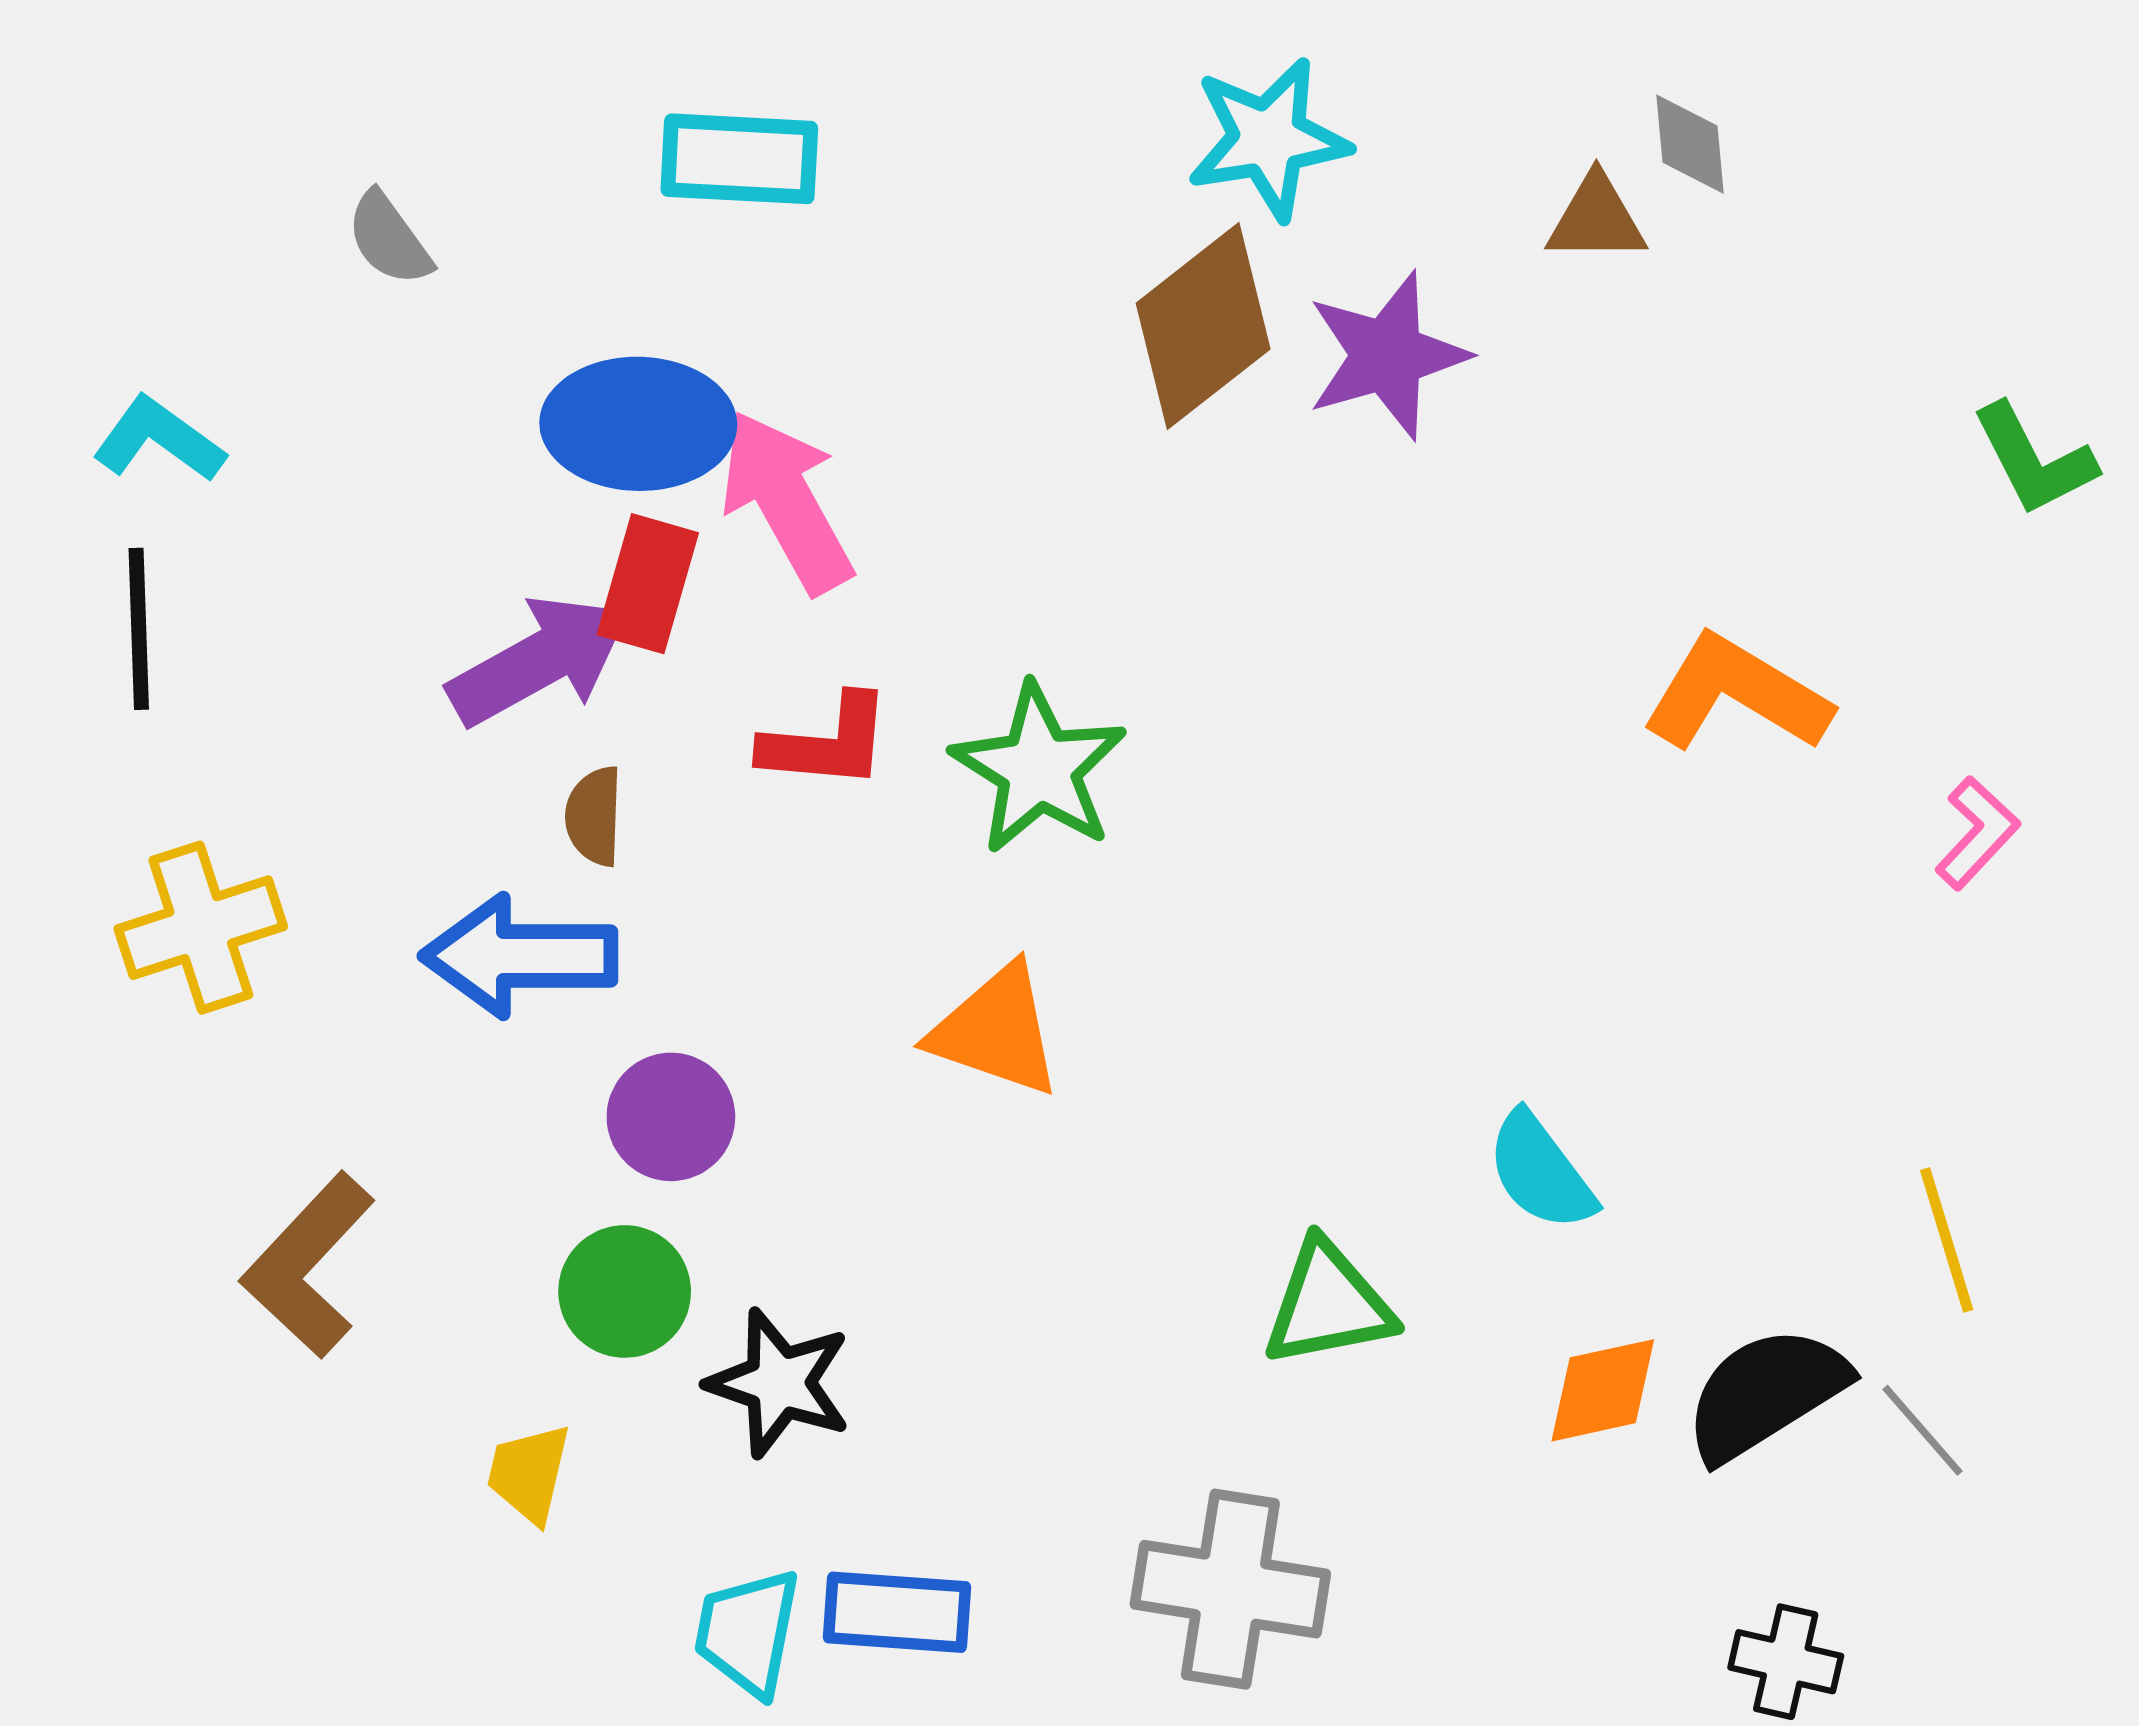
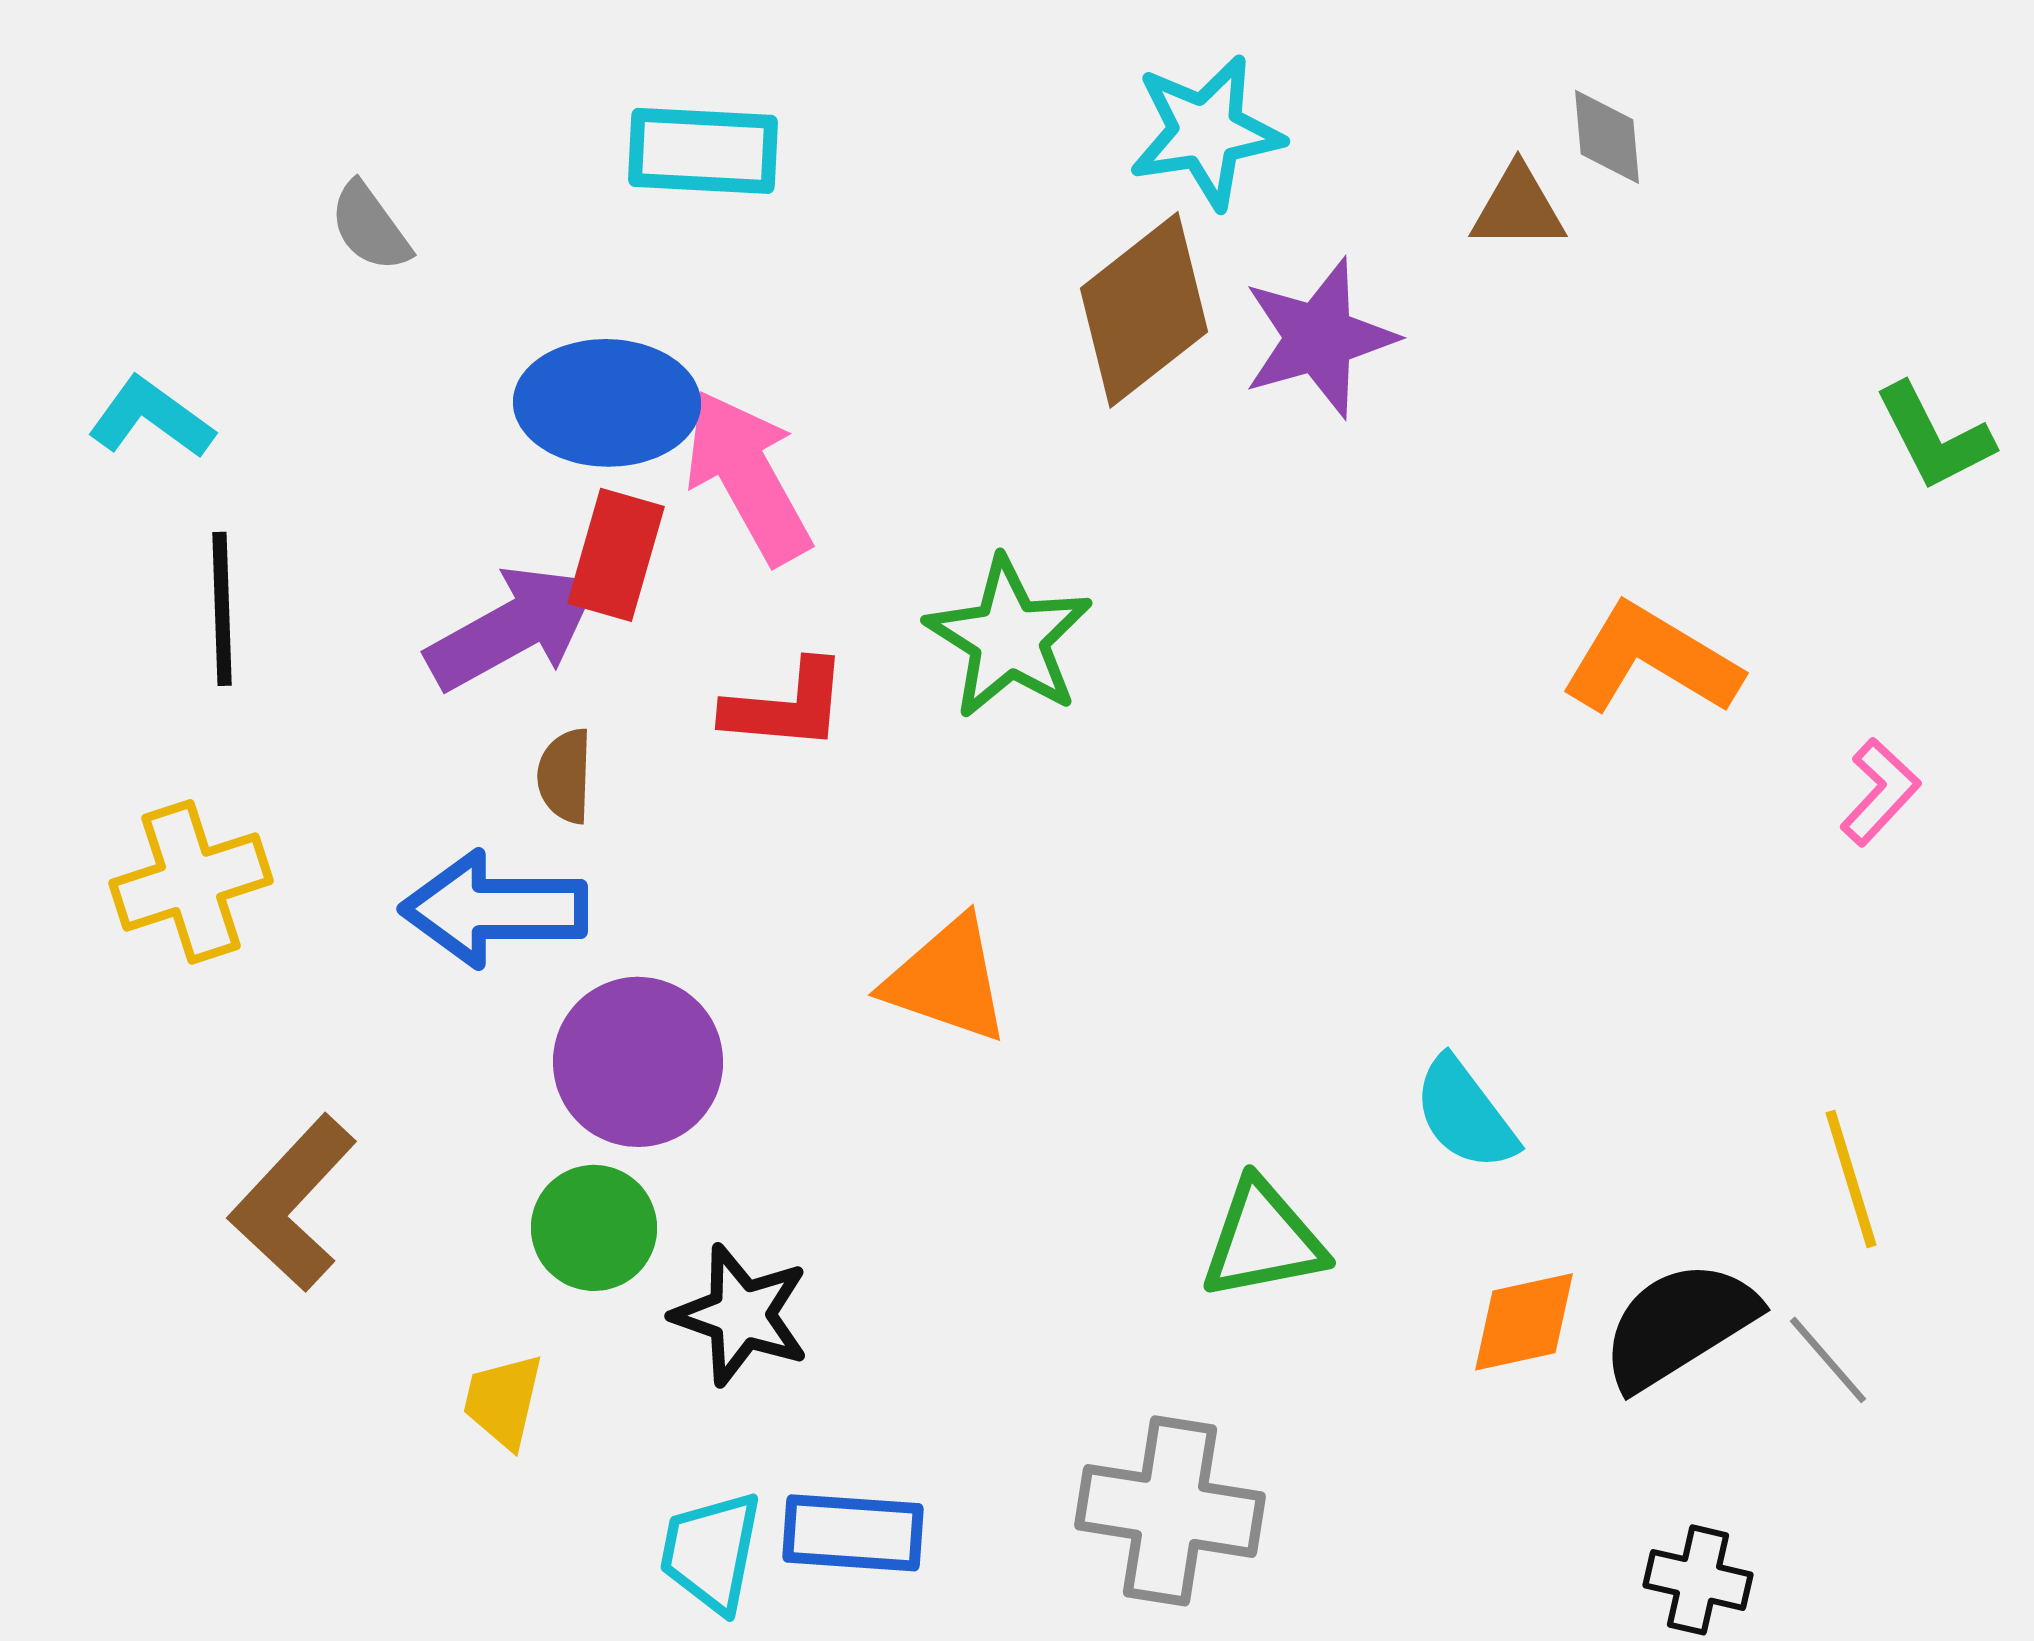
black line: (139, 629) -> (222, 609), moved
green star: (1039, 769) -> (1009, 638), moved
purple circle: (671, 1117) -> (638, 1062), size x1.4

